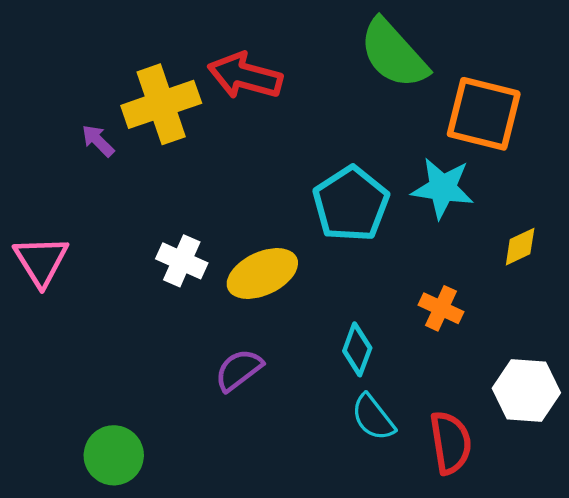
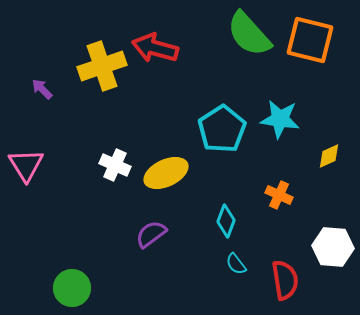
orange square: (484, 114) -> (310, 40), moved
purple arrow: (98, 141) -> (42, 89), moved
cyan semicircle: (373, 417) -> (236, 264), size x0.7

